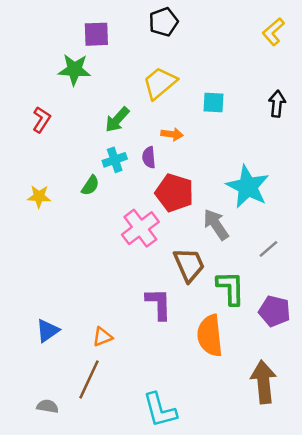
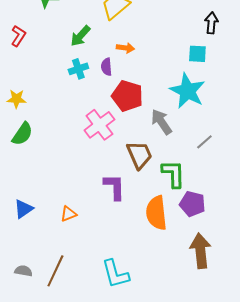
cyan square: (214, 102) -> (197, 54), moved
green semicircle: (90, 185) -> (22, 134), moved, size x1.4
purple pentagon: (275, 311) -> (192, 204), moved
brown line: (89, 379) -> (55, 271), moved

